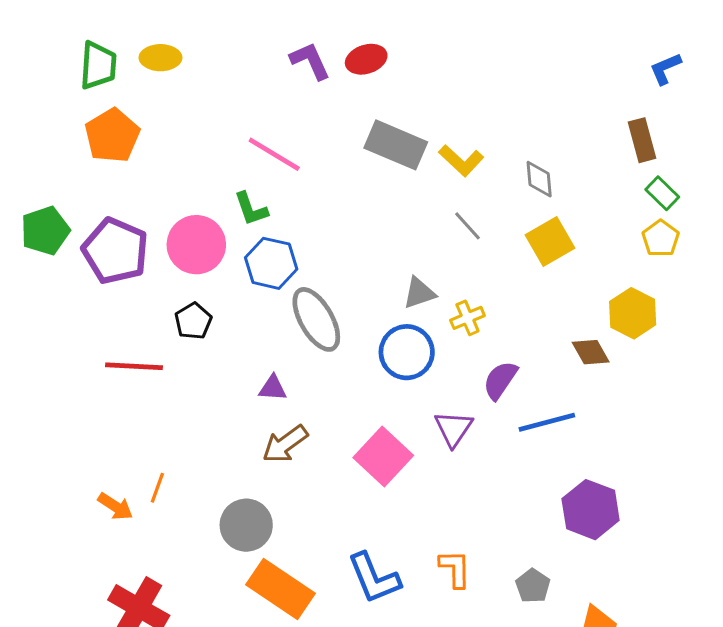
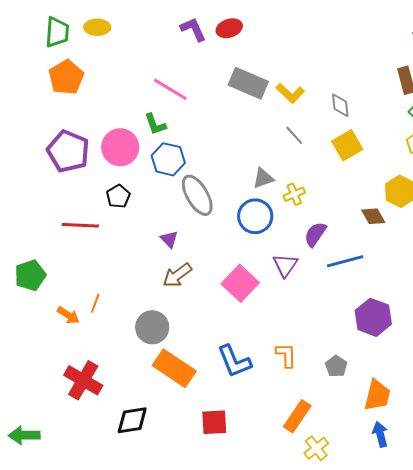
green pentagon: (45, 231) -> (30, 275), moved
purple triangle: (273, 388) -> (169, 239), turned 42

